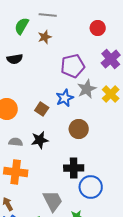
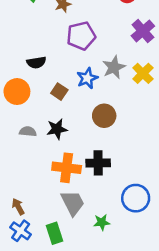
black semicircle: (15, 59) -> (36, 62), moved
purple pentagon: (73, 66) -> (81, 36), moved
orange cross: (16, 172) -> (67, 168), moved
blue circle: (91, 187) -> (136, 198), moved

